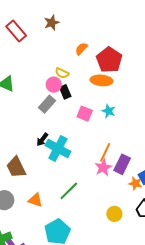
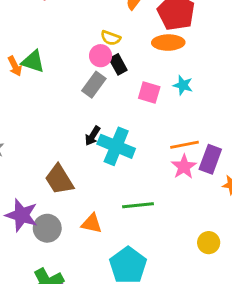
orange line: (105, 152) -> (184, 145), turned 60
green line: (69, 191) -> (138, 205), turned 45
yellow circle: (114, 214) -> (209, 243), moved

